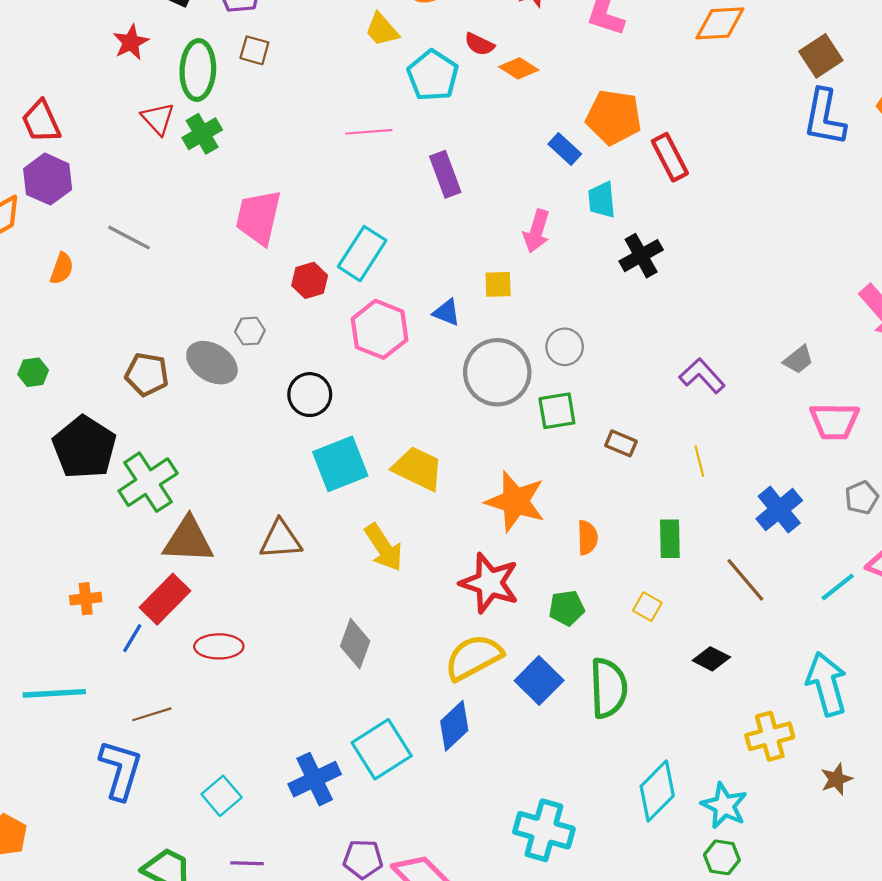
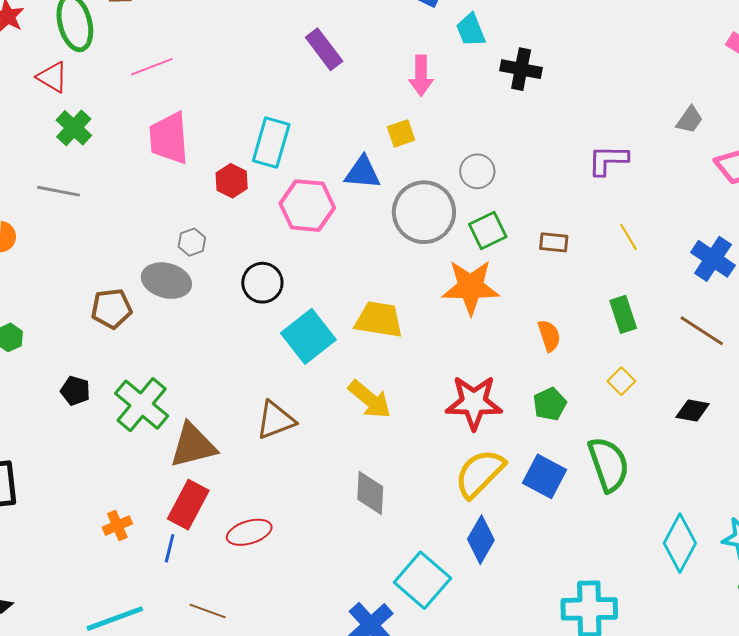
pink line: (369, 132) -> (152, 67), moved
green cross: (202, 134) -> (74, 128), moved
black cross: (641, 256) -> (521, 69), turned -33
blue triangle: (447, 313) -> (363, 172), size x1.4
purple L-shape: (702, 376) -> (608, 160), turned -30
black pentagon: (84, 447) -> (75, 391), size x0.5
orange star: (515, 501) -> (471, 287), moved
yellow square: (647, 607) -> (621, 381), turned 32
brown line: (152, 714) -> (208, 611), turned 54

